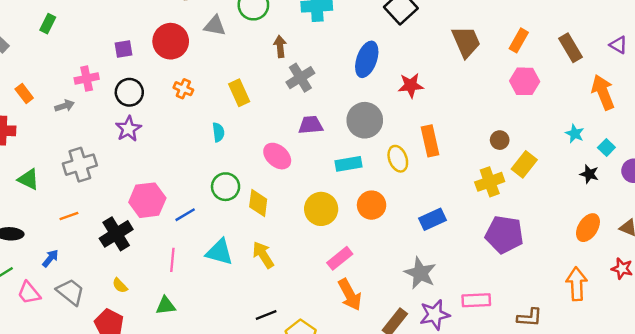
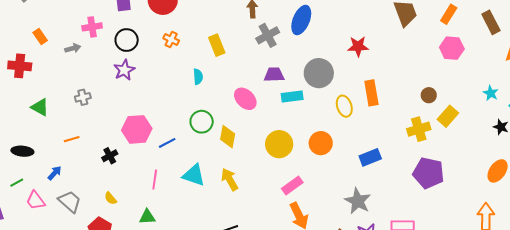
blue ellipse: (367, 59) -> (301, 20), moved
cyan rectangle: (349, 164) -> (292, 97), moved
gray cross: (80, 165) -> (83, 97), size x0.6
black cross: (116, 234) -> (110, 156), size x0.6

